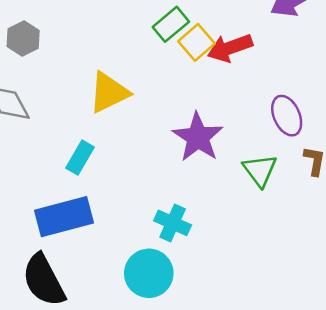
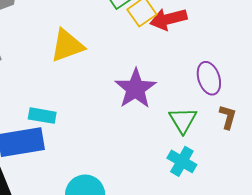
cyan rectangle: (80, 158) -> (42, 116), moved, turned 64
cyan cross: (173, 223) -> (182, 161), moved

